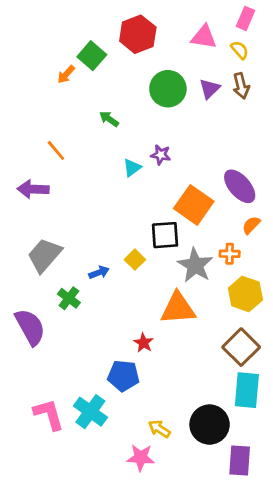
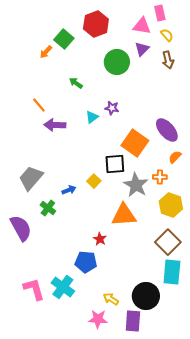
pink rectangle: (245, 18) -> (160, 13), moved, turned -35
purple triangle: (210, 89) -> (142, 49), moved
purple arrow: (33, 189) -> (55, 125), moved
purple rectangle: (240, 460) -> (133, 321), moved

